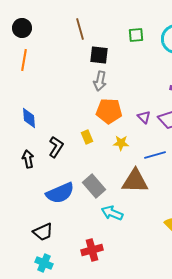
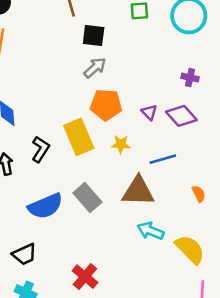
gray arrow: (100, 81) -> (95, 68), turned -144
yellow rectangle: (87, 137) -> (79, 137), size x2.0
cyan arrow: (112, 213) -> (150, 231), moved
red cross: (92, 250) -> (85, 277), turned -35

